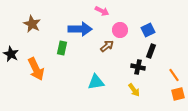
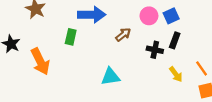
pink circle: (120, 30) -> (149, 16), moved
black cross: (138, 67) -> (155, 50), moved
yellow arrow: (134, 90) -> (176, 74), moved

